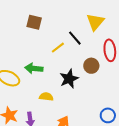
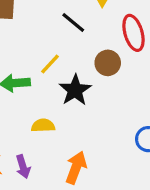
yellow line: (58, 48) -> (50, 64), moved

